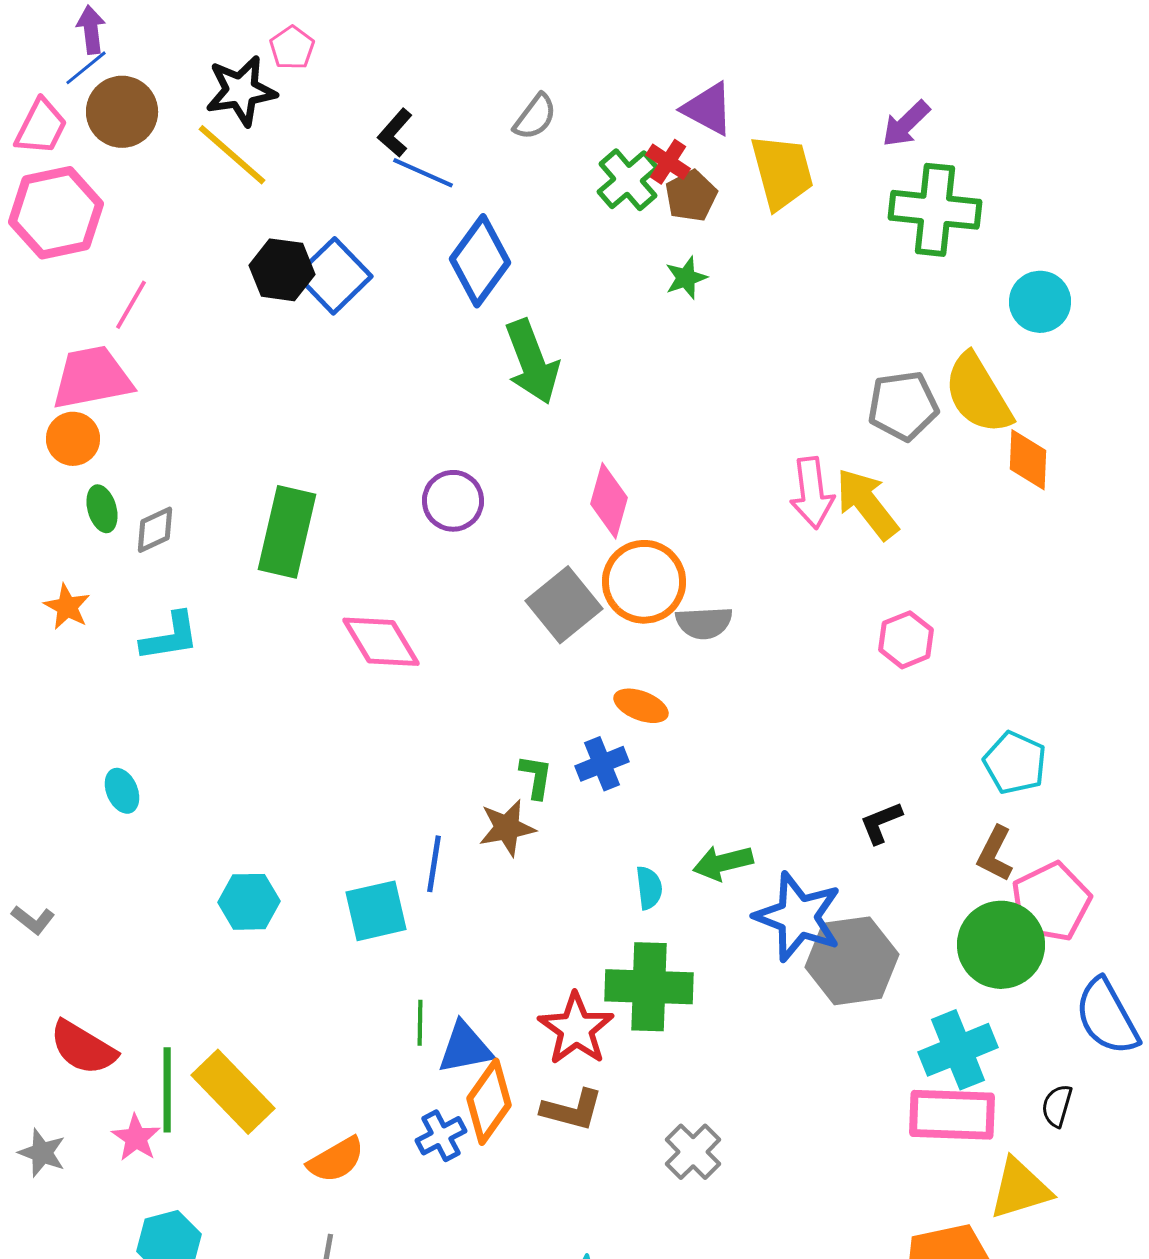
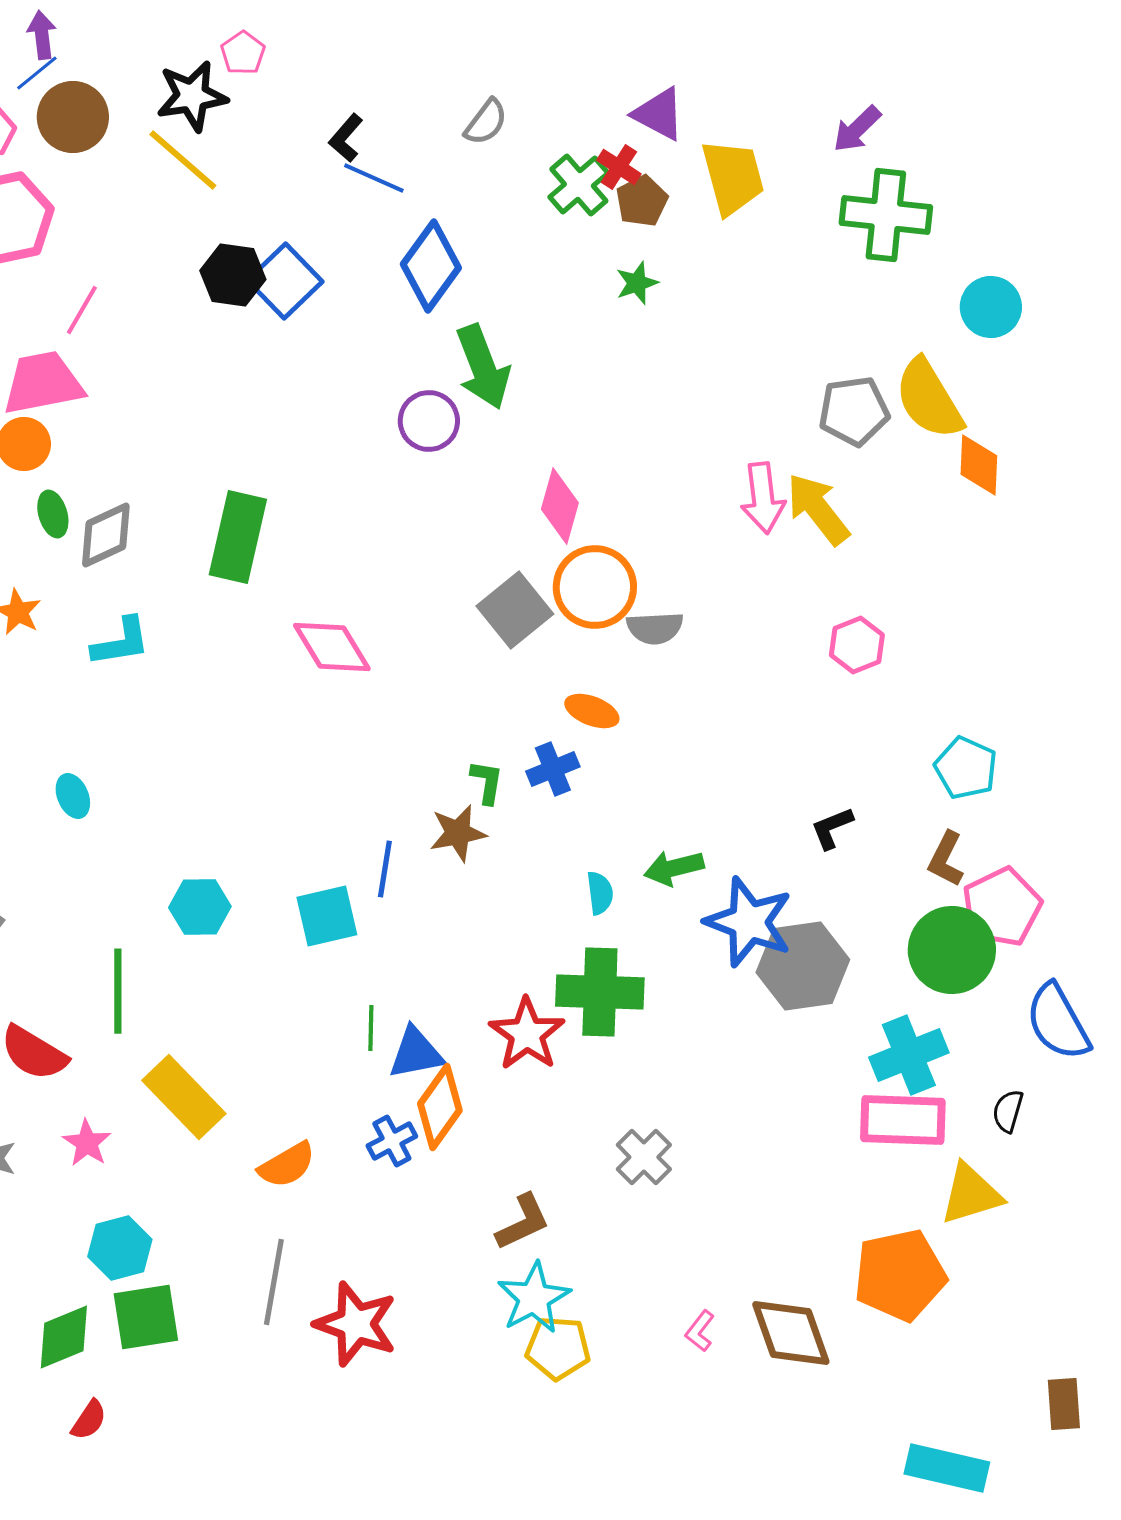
purple circle: (453, 501) -> (429, 421), moved
gray diamond: (155, 530) -> (106, 535), size x1.4
green line: (167, 1090) -> (118, 991), moved
brown L-shape: (572, 1110) -> (523, 1222), moved, turned -40

